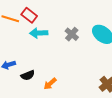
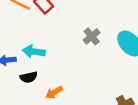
cyan arrow: (39, 33) -> (34, 52), moved

